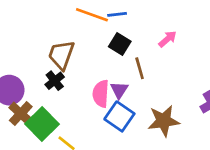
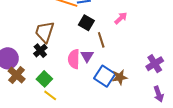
blue square: (119, 116) -> (105, 76), moved
brown star: (164, 121) -> (120, 77), size x0.7
green square: (42, 124) -> (44, 79), moved, size x0.7

